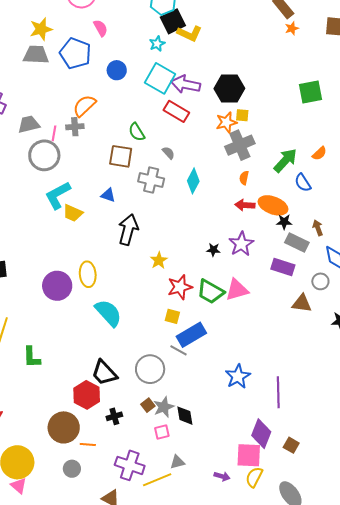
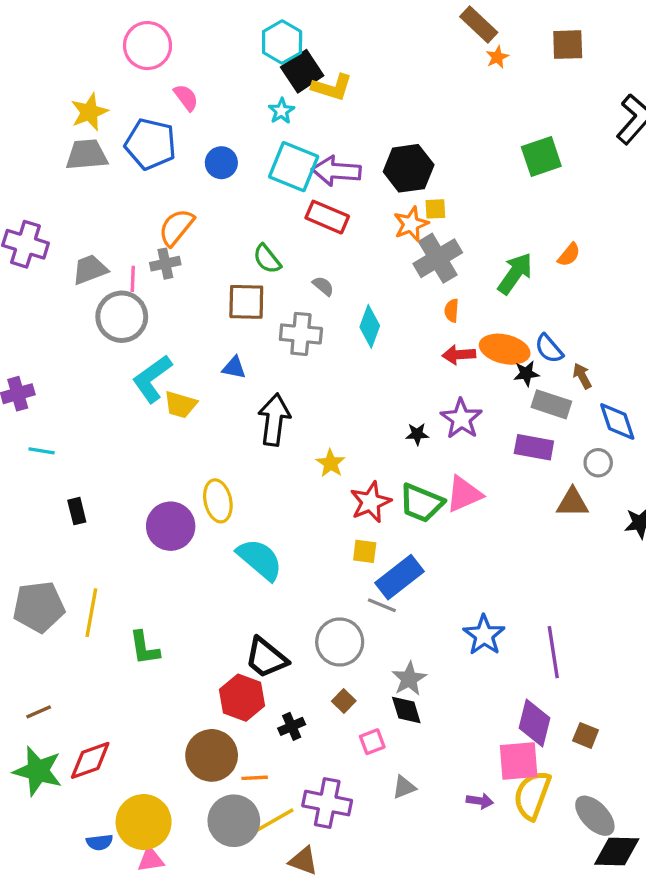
blue semicircle: (303, 183) -> (549, 349), moved
gray star: (164, 407) -> (409, 679), moved
gray circle: (72, 469) -> (234, 821), size x1.8
yellow semicircle: (254, 477) -> (532, 795), size x1.4
yellow line: (157, 480) -> (272, 822), moved
pink triangle: (19, 486) -> (151, 860), turned -42

